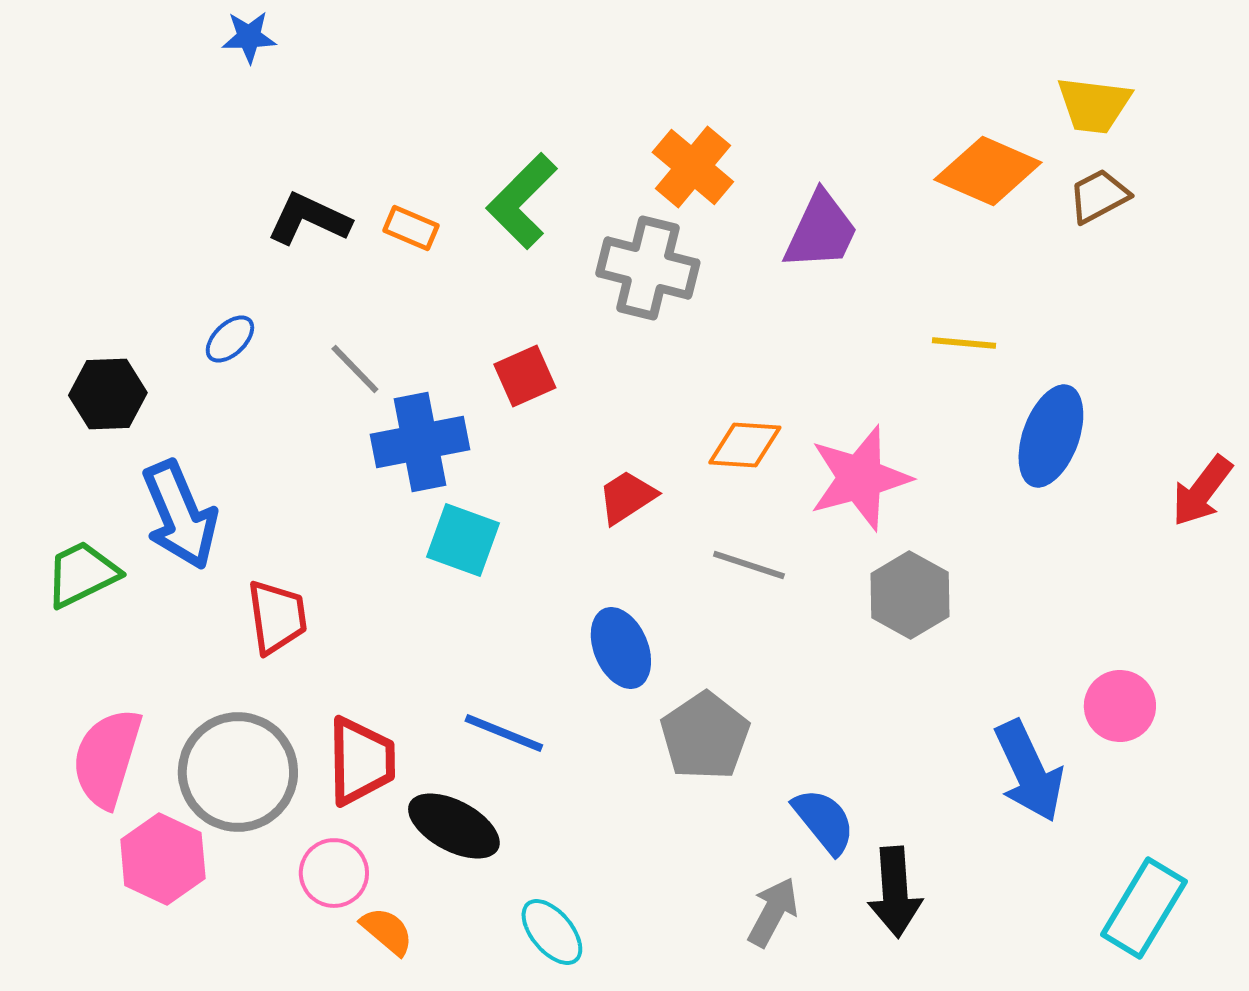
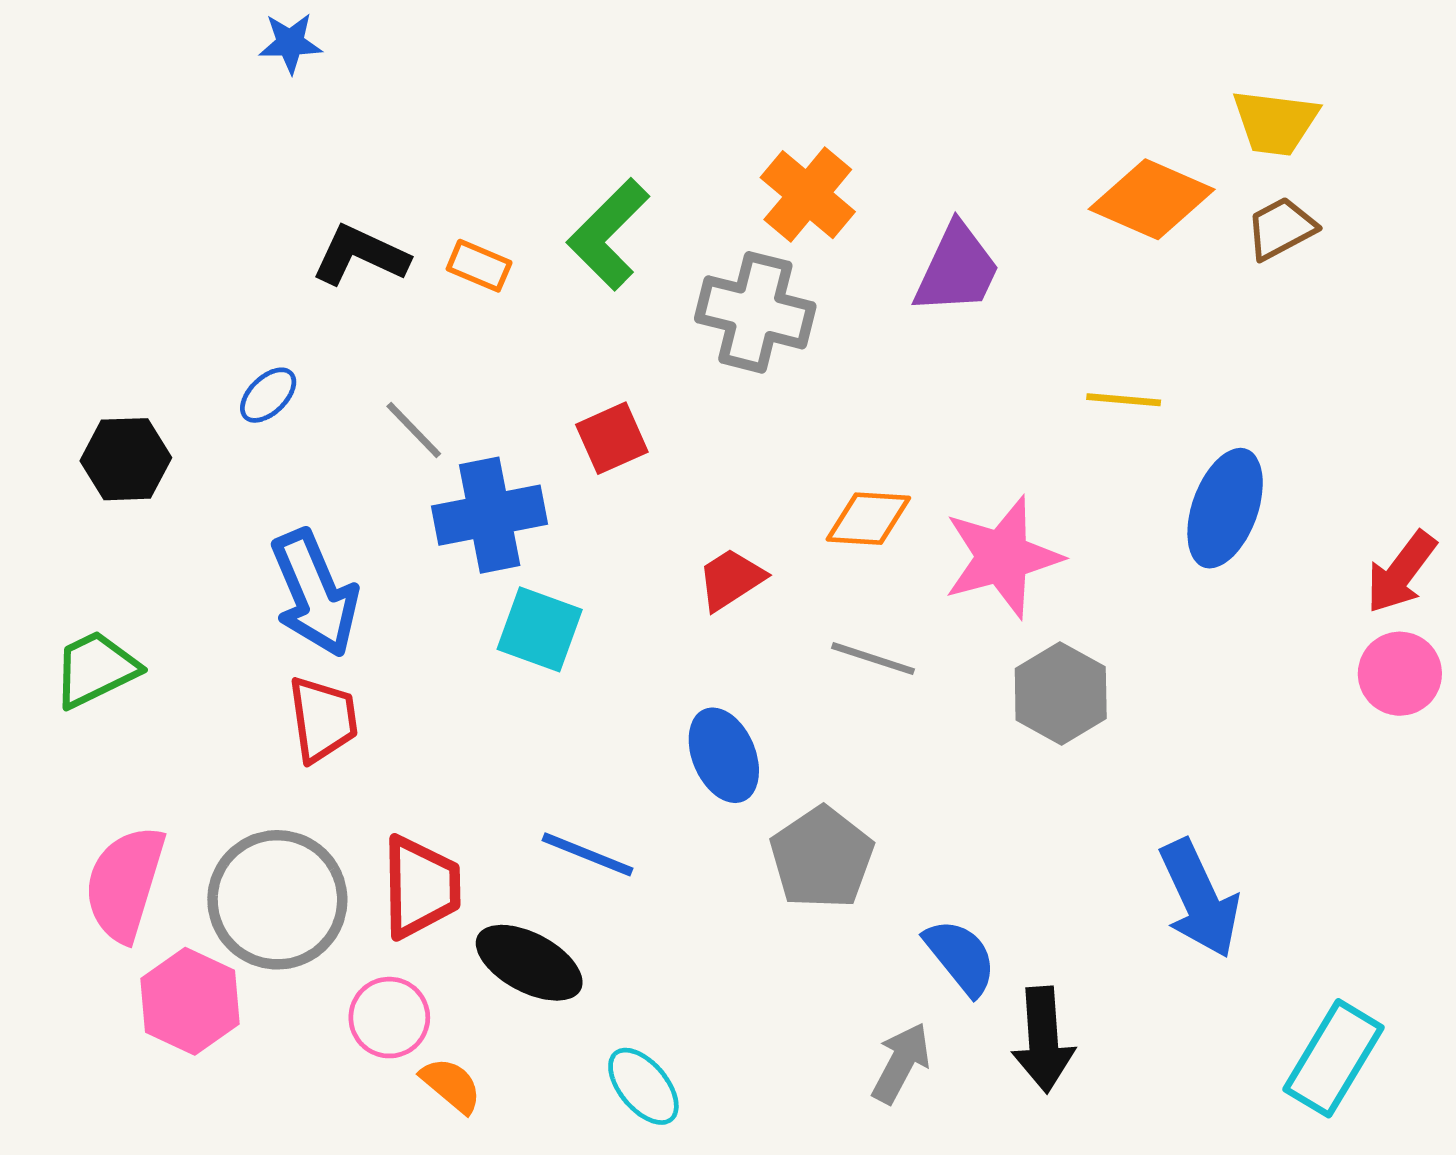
blue arrow: (180, 515) -> (315, 593), moved
pink circle: (1120, 706) -> (1400, 674), moved

